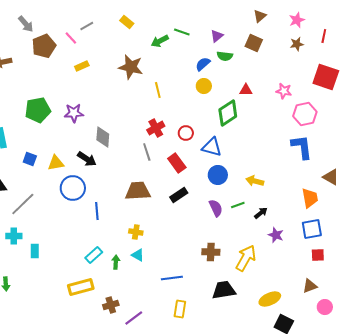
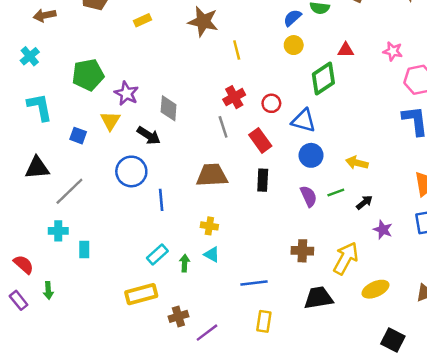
purple star: (74, 113) -> (126, 93), moved, turned 30
yellow triangle: (56, 163) -> (110, 121), moved, turned -48
black rectangle: (179, 195) -> (263, 180), turned -54
yellow ellipse: (270, 299) -> (375, 289), moved

